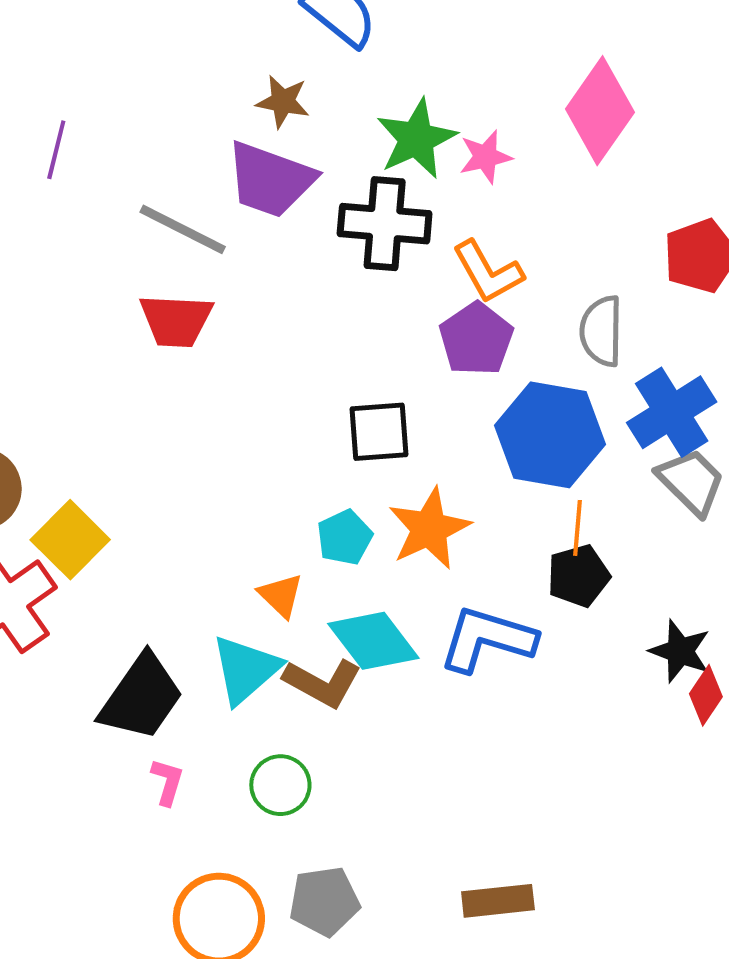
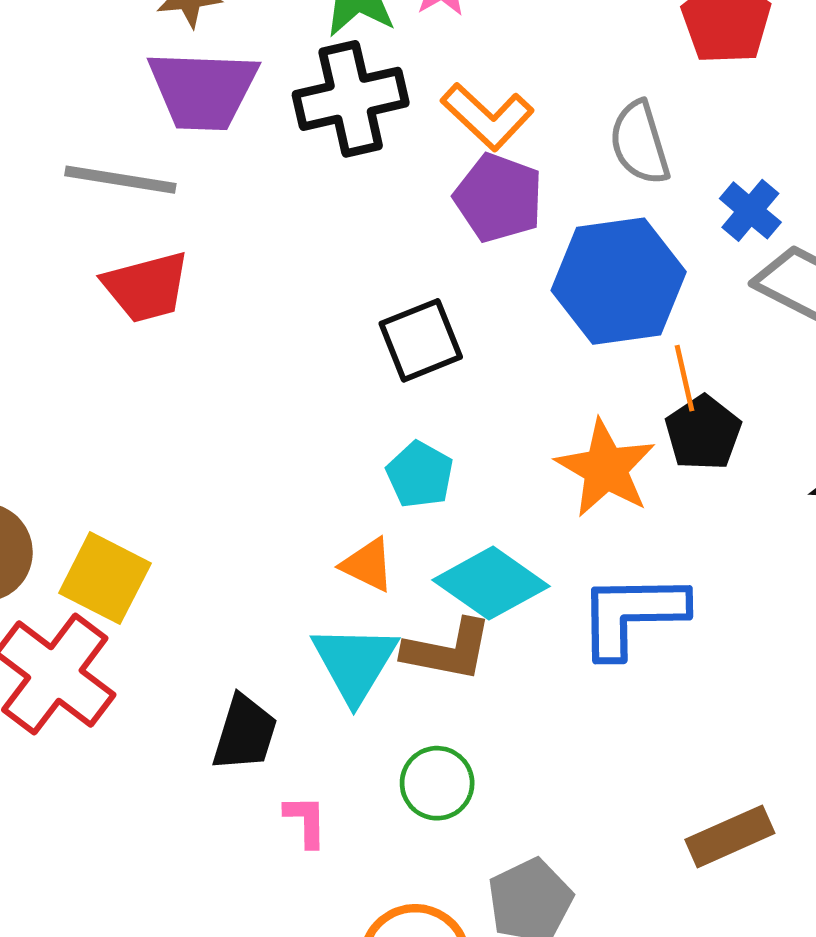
blue cross: (672, 412) -> (750, 210), size x0.6
orange star: (429, 529) -> (606, 468), moved
blue L-shape: (487, 639) -> (632, 615), moved
black trapezoid: (141, 697) -> (245, 733), size x0.7

